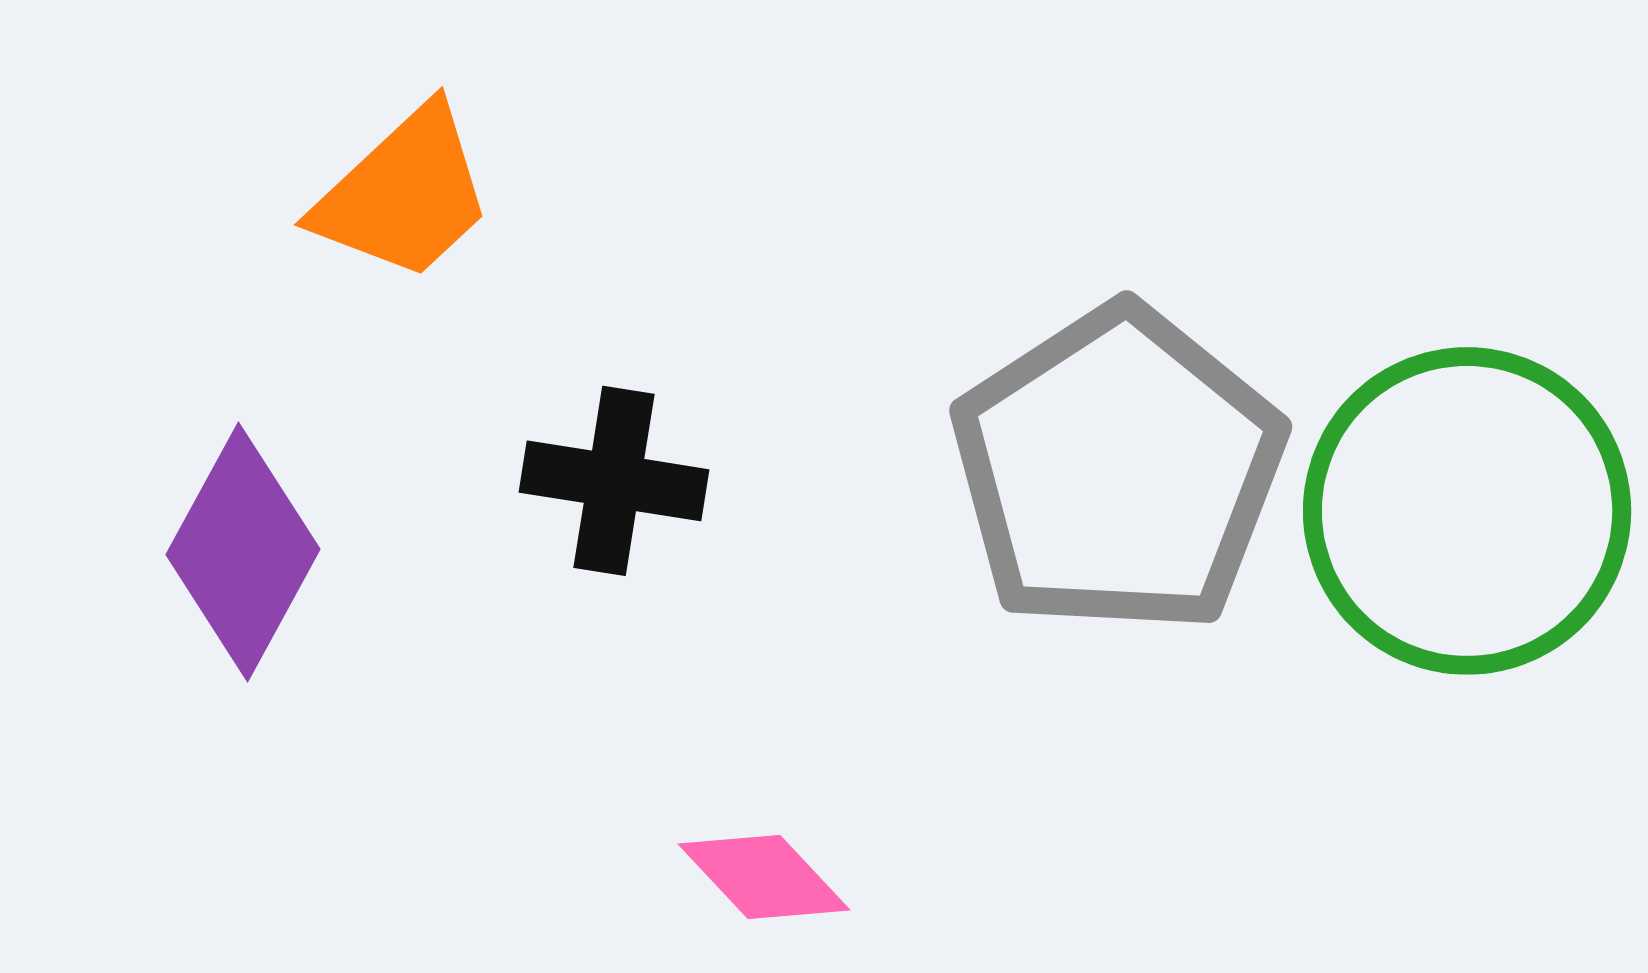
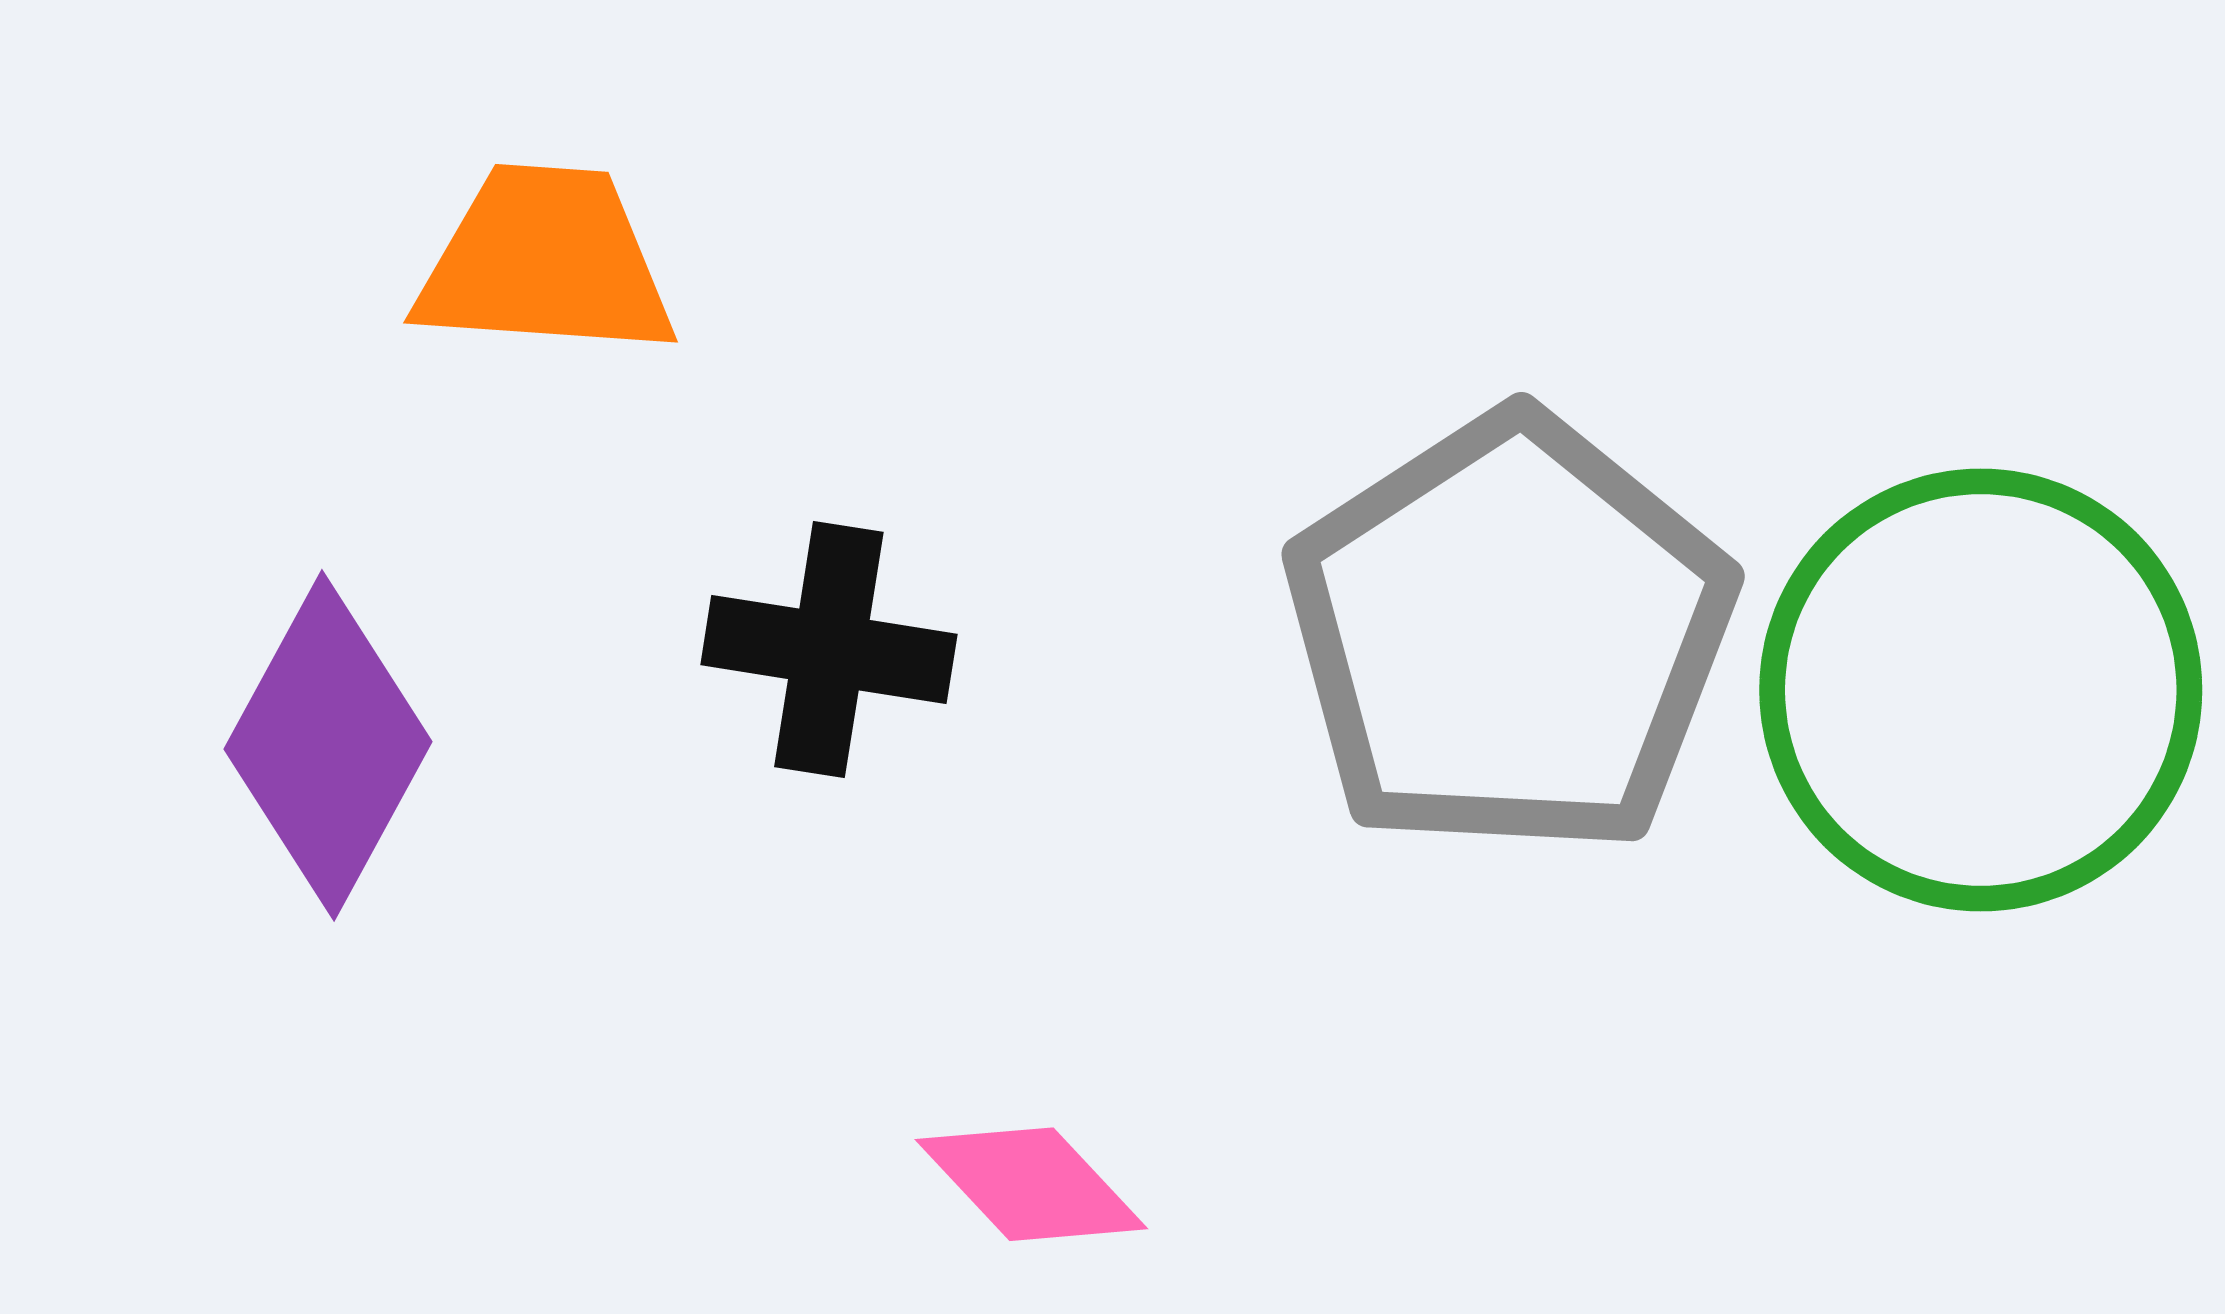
orange trapezoid: (404, 194) -> (545, 262), turned -133

